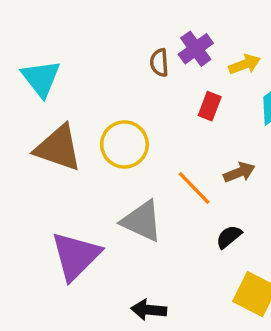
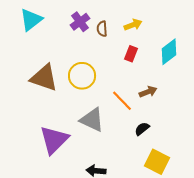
purple cross: (196, 49) -> (80, 22), moved
yellow arrow: (245, 64) -> (133, 25), moved
cyan triangle: (41, 78) -> (31, 20), moved, turned 30

